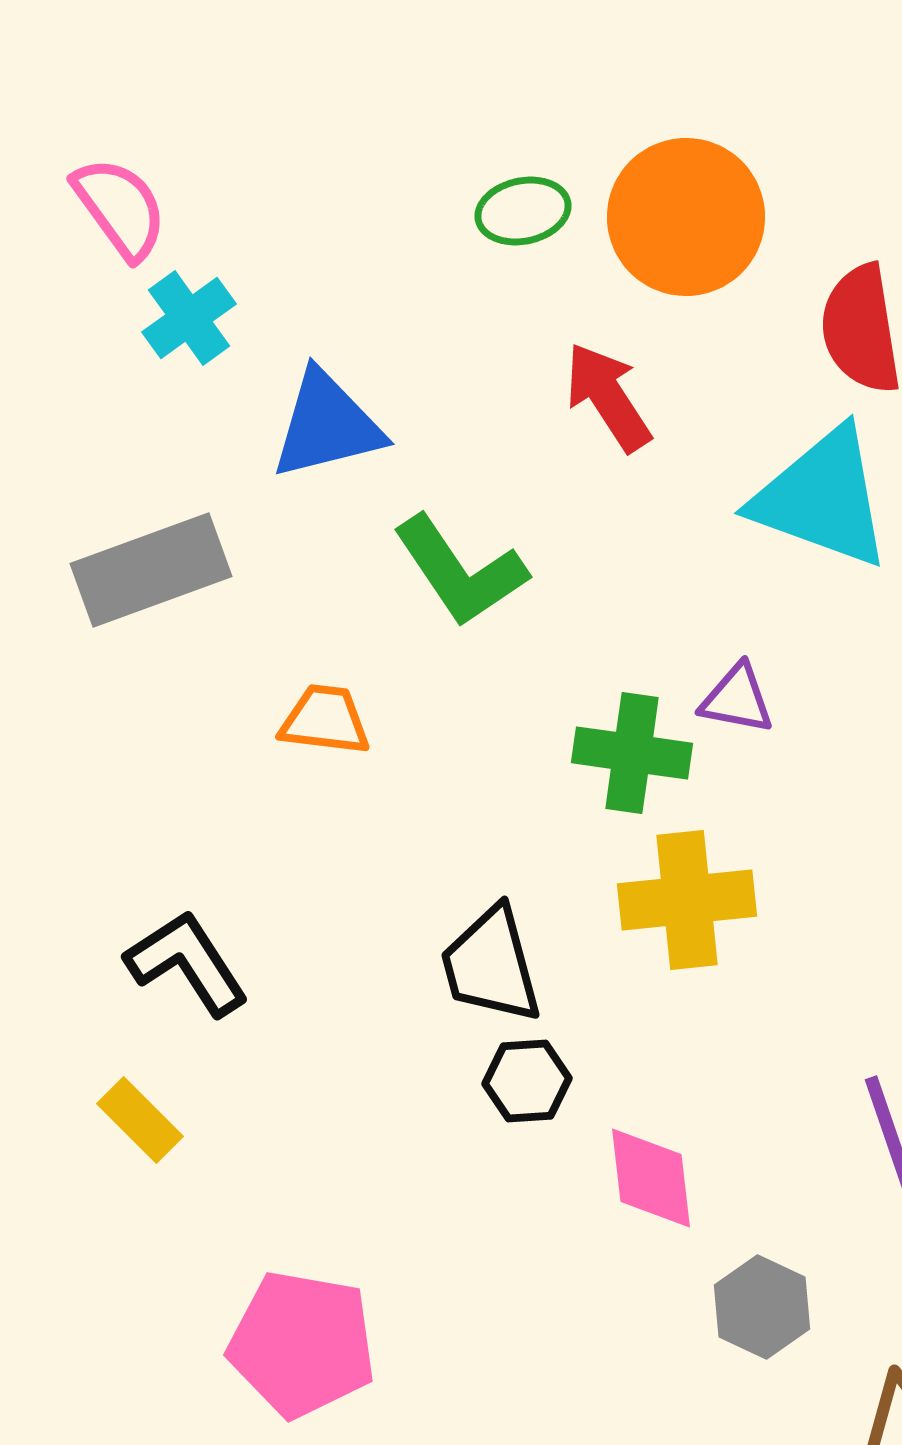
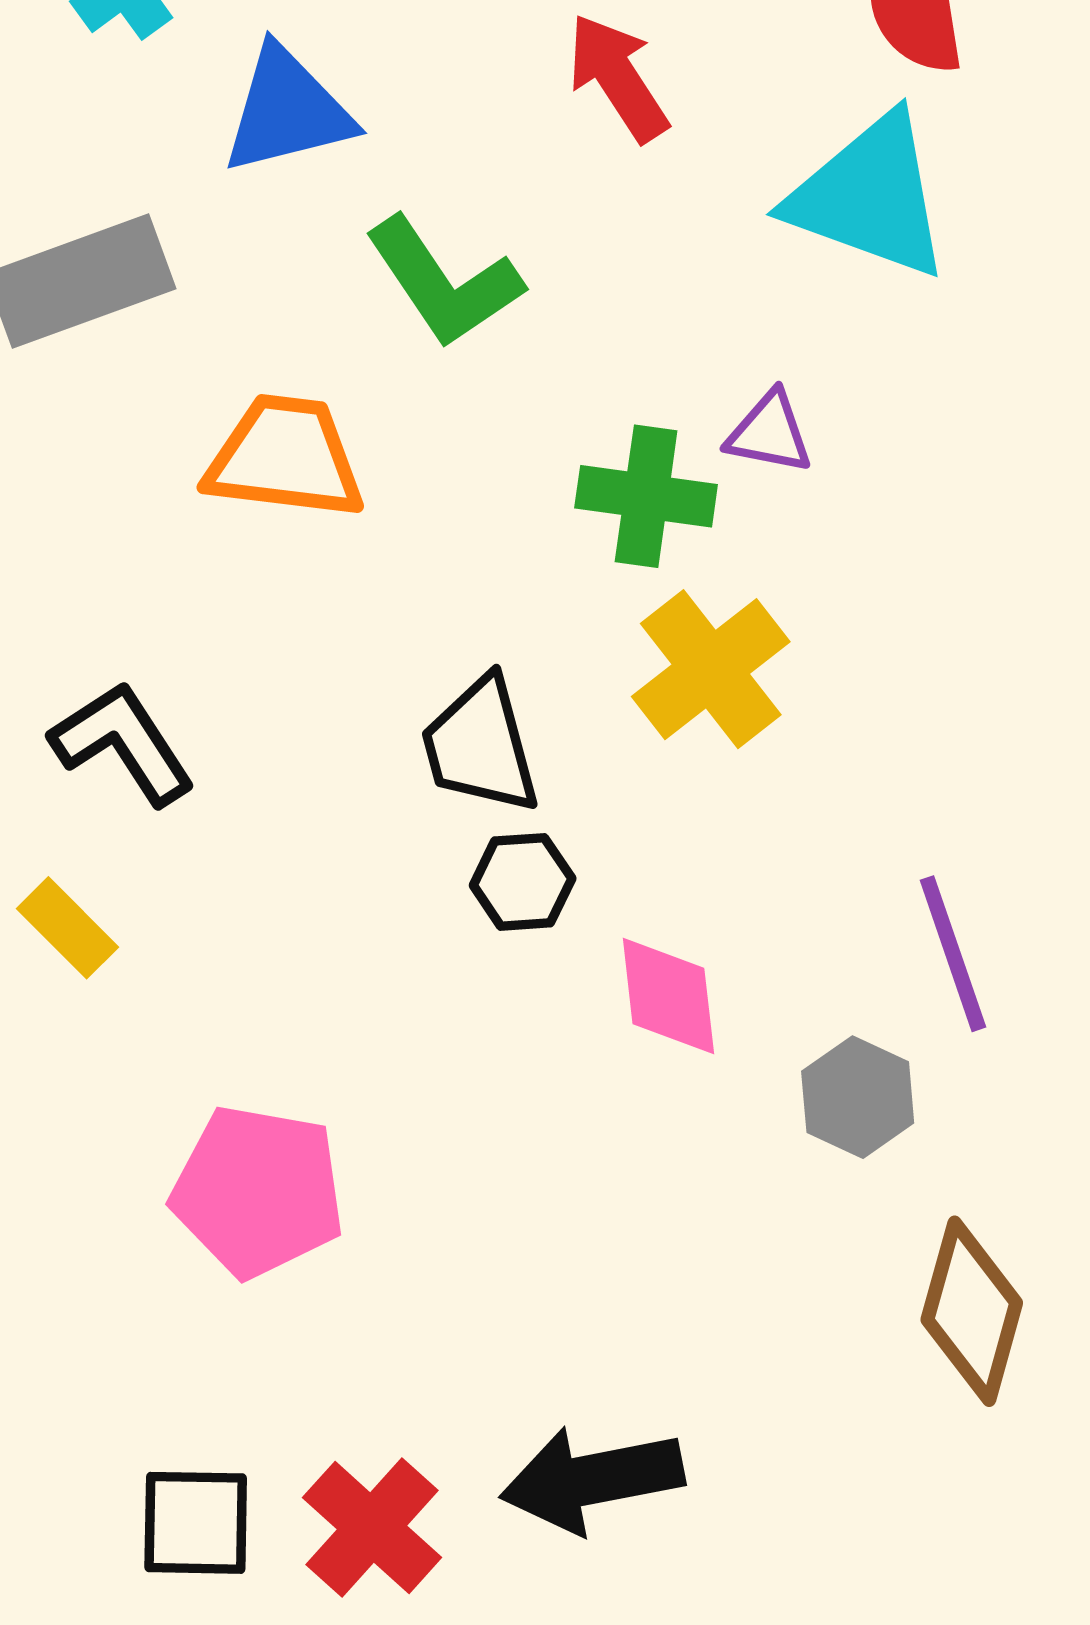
orange trapezoid: (325, 720) -> (285, 457), size x1.5
yellow cross: (687, 900) -> (711, 669), turned -32
gray hexagon: (762, 1307) -> (858, 1097), moved

